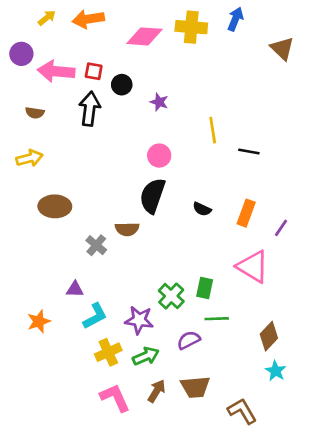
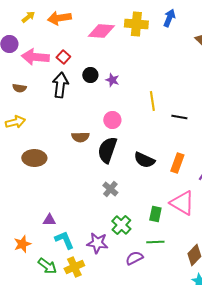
red square: (94, 71) -> (63, 57), turned 32
black circle: (122, 85) -> (90, 75), moved
black semicircle: (202, 209) -> (144, 160), size x1.5
brown semicircle: (127, 229) -> (80, 137), moved
gray cross: (96, 245) -> (110, 189), moved
green rectangle: (205, 288) -> (155, 214), moved
cyan L-shape: (95, 316) -> (64, 240), turned -85
green arrow: (146, 356) -> (47, 266), moved, turned 60

